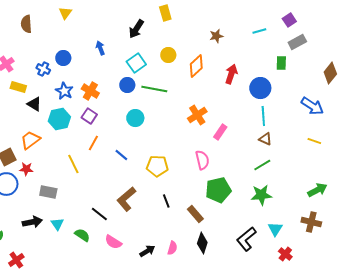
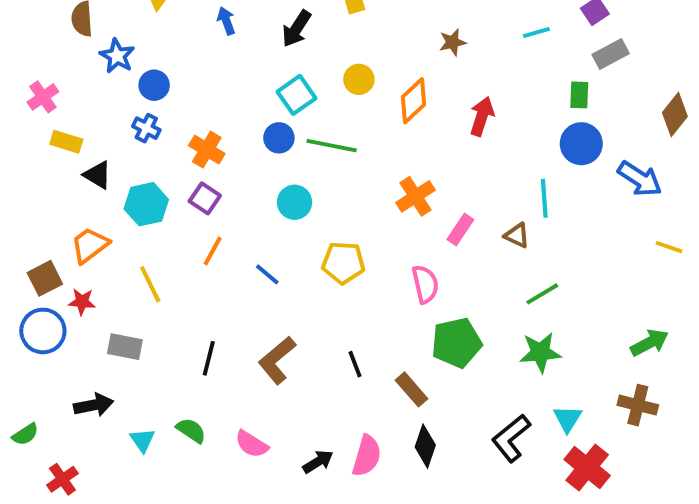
blue arrow: (100, 48) -> (226, 21), moved
blue cross: (43, 69) -> (146, 128), moved
blue circle: (260, 88) -> (581, 144), moved
blue star: (64, 91) -> (117, 56), moved
brown triangle: (265, 139) -> (517, 235), moved
yellow line: (314, 141) -> (669, 247), moved
yellow line: (73, 164) -> (150, 284), moved
yellow pentagon: (157, 166) -> (343, 263), moved
black line: (99, 214) -> (209, 358), moved, turned 66
cyan triangle: (57, 224) -> (142, 440), moved
pink semicircle: (172, 248) -> (367, 456), size x1.5
red cross: (285, 254) -> (587, 467), size x1.6

